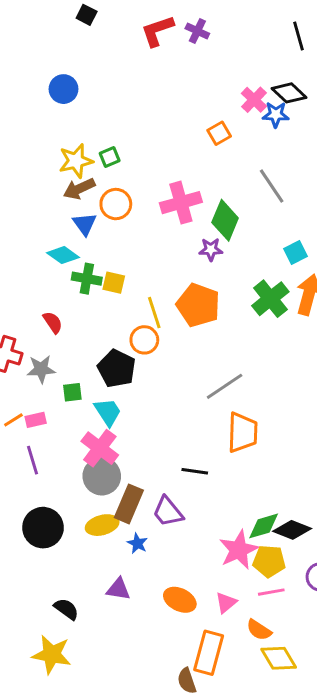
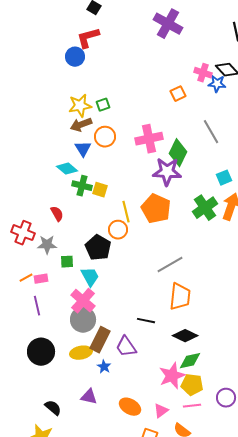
red L-shape: (157, 31) -> (88, 38), moved
purple cross: (197, 31) -> (168, 24), size x1.8
pink cross: (254, 100) -> (203, 73), turned -30
purple star: (211, 249) -> (167, 172), size x1.8
black diamond: (292, 530) -> (185, 336), moved

